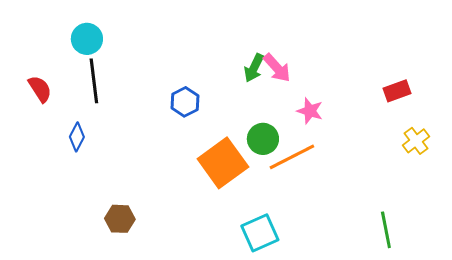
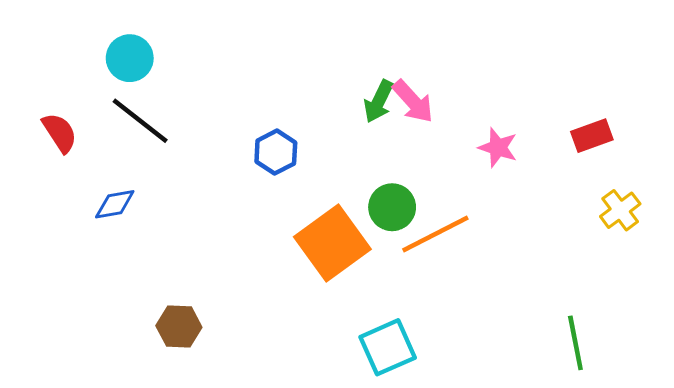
black line: (94, 81) -> (140, 121), turned -45
pink star: (310, 111) -> (498, 148), moved
blue diamond: (77, 137) -> (115, 204), turned 52

